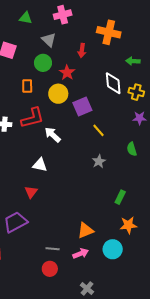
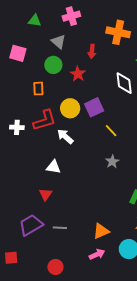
yellow circle: (58, 94) -> (70, 108), moved
gray line: (53, 249) -> (60, 228), moved
red circle: (50, 269) -> (55, 267), moved

